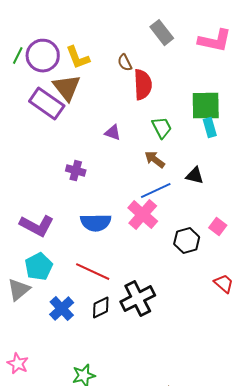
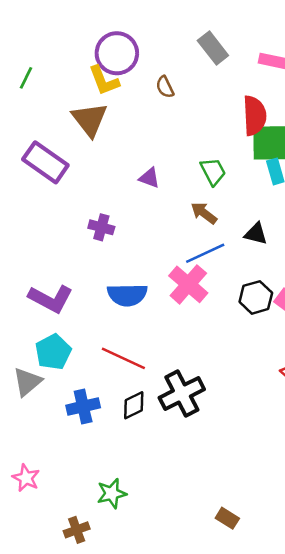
purple circle: (43, 56) -> (117, 53), moved
red semicircle: (143, 85) -> (255, 116), moved
purple rectangle: (47, 104) -> (45, 162), moved
black hexagon: (187, 241) -> (256, 297), moved
blue cross: (62, 309) -> (83, 406), turned 30

